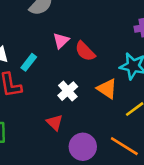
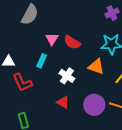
cyan rectangle: (29, 62) -> (42, 61), moved
purple circle: (83, 147) -> (94, 105), moved

